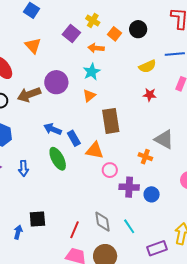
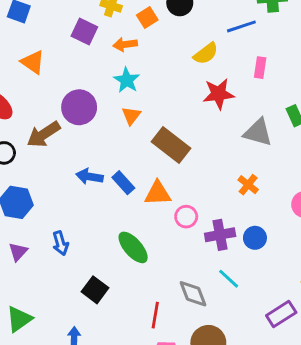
orange square: (115, 34) -> (147, 17), turned 32
red star: (150, 95) -> (218, 94), size x1.5
brown rectangle: (111, 121) -> (171, 145), turned -30
gray triangle: (164, 139) -> (258, 132), moved
orange cross: (145, 157) -> (248, 185), moved, turned 32
green ellipse: (58, 159) -> (133, 247), moved
black square: (37, 219) -> (95, 290), moved, turned -36
cyan line: (129, 226) -> (229, 279), moved

